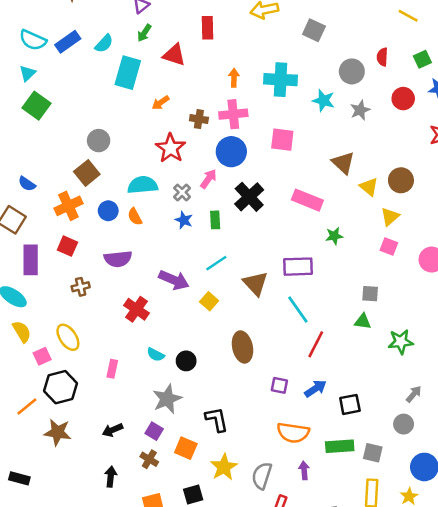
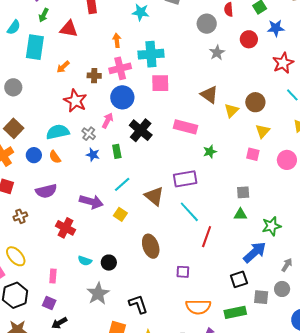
cyan cross: (281, 80) -> (151, 54), moved
cyan star: (324, 100) -> (141, 12), moved
gray circle: (99, 141) -> (13, 87), moved
yellow triangle: (369, 187) -> (231, 110), turned 42
yellow triangle: (390, 217) -> (263, 131), moved
blue arrow: (315, 389) -> (255, 252), moved, size x1.4
purple square: (154, 431) -> (49, 303), moved
gray square: (373, 453) -> (261, 297), moved

